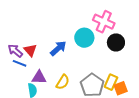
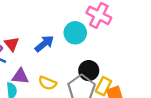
black circle: (116, 42) -> (89, 71), moved
yellow semicircle: (63, 82) -> (47, 83), turned 77

